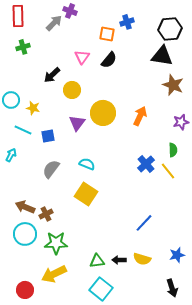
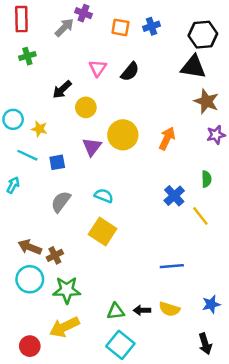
orange square: (107, 34) -> (120, 27), moved
purple star: (181, 122) -> (216, 135), moved
yellow line: (168, 171) -> (200, 216), moved
blue line: (144, 223) -> (172, 266), turned 42

